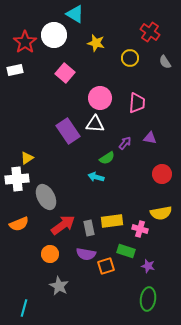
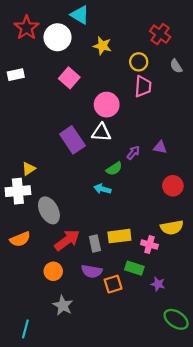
red star: (25, 42) -> (27, 28), moved
pink trapezoid: (137, 103) -> (143, 86), moved
green ellipse: (148, 299) -> (176, 319), moved, turned -65

